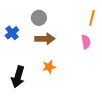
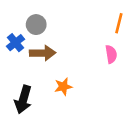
gray circle: (39, 18) -> (36, 25), moved
brown arrow: (45, 39) -> (43, 53), moved

